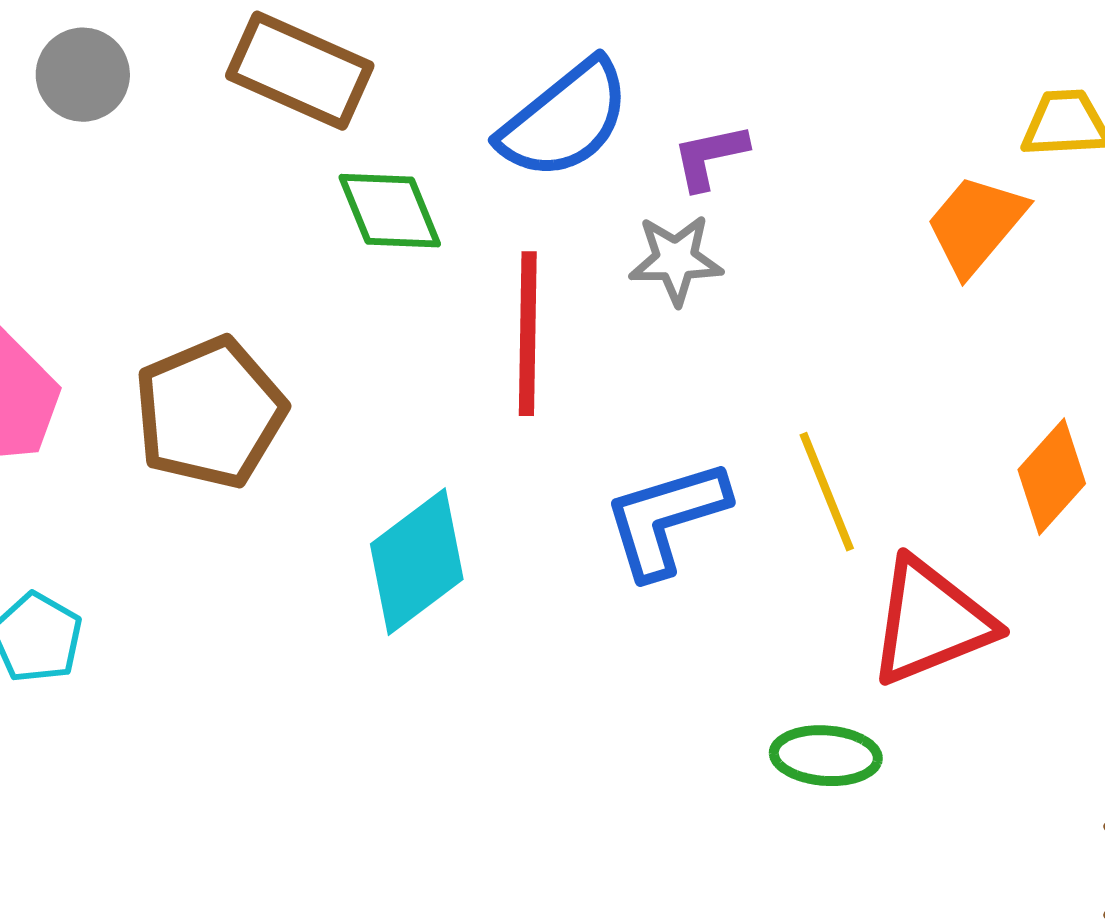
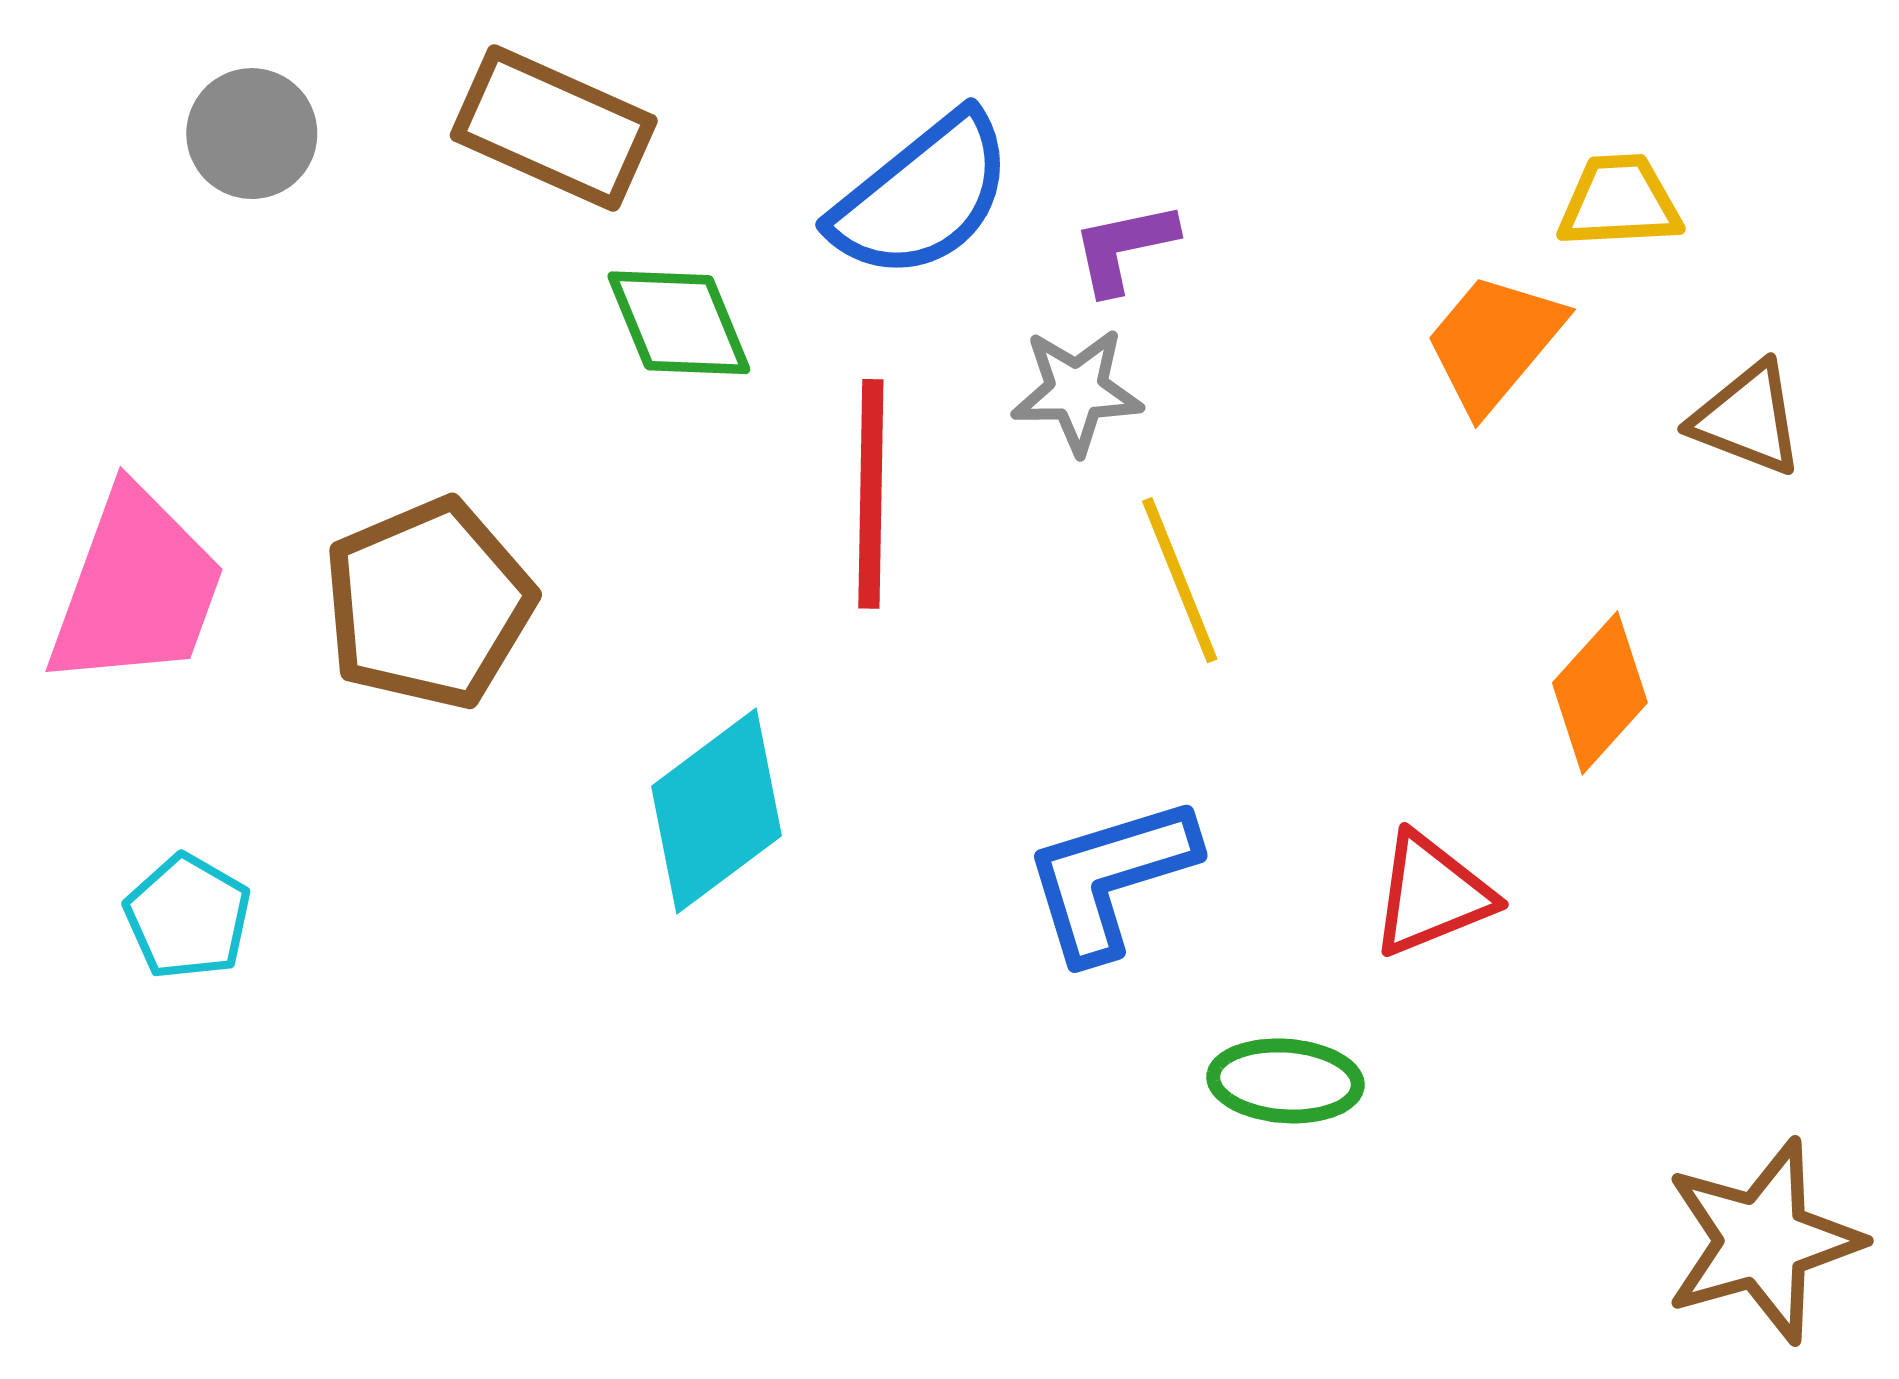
yellow line: (827, 492) -> (1180, 580), moved
blue L-shape: (666, 519) -> (1110, 878), moved
red triangle: (931, 622) -> (1432, 895), size x0.7

